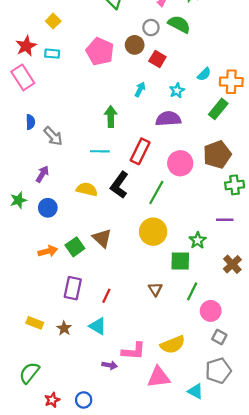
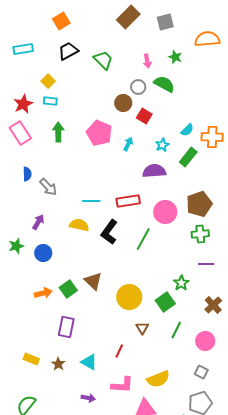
pink pentagon: (100, 51) -> (99, 133), moved
cyan rectangle: (52, 54) -> (50, 101), moved
green rectangle: (218, 109) -> (188, 157), moved
green arrow: (111, 117) -> (58, 132), moved
red rectangle: (140, 151) -> (128, 201), turned 55
green cross: (235, 185) -> (200, 234), moved
yellow semicircle: (87, 189) -> (79, 225), moved
yellow circle: (153, 232) -> (129, 297), moved
green square: (180, 261) -> (165, 302), turned -36
red line: (106, 296) -> (119, 351), moved
pink circle: (211, 311) -> (205, 341), moved
purple arrow: (110, 365) -> (88, 398), moved

